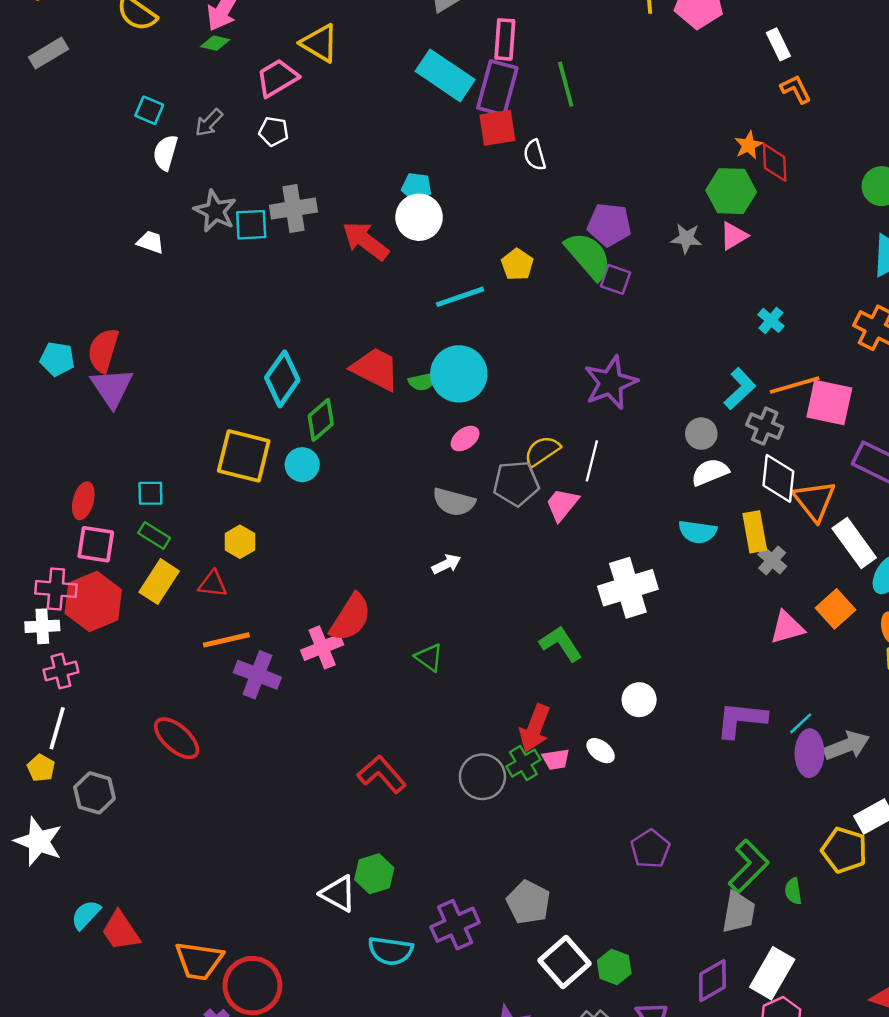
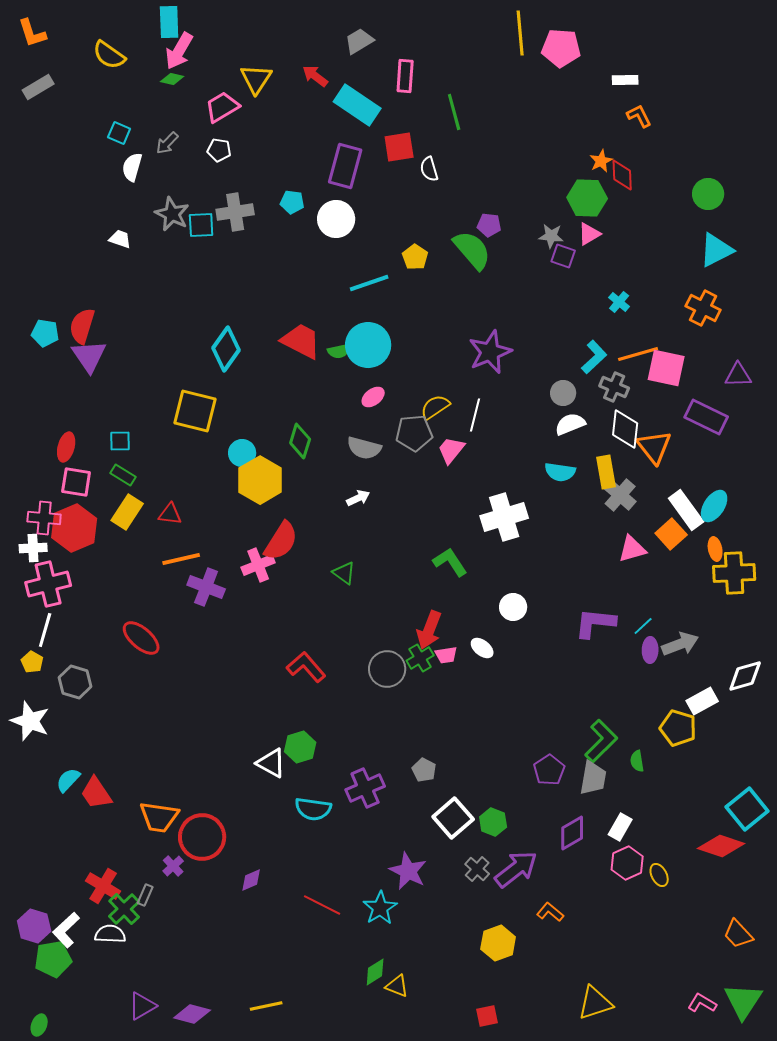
yellow triangle: (320, 43) -> (256, 79), turned 32
white rectangle: (778, 44) -> (625, 80), turned -65
purple rectangle: (497, 88) -> (345, 166), moved
cyan pentagon: (417, 187) -> (292, 202), moved
purple pentagon: (609, 225) -> (489, 225), size x0.7
red arrow: (366, 241) -> (315, 76), moved, size x0.7
purple square: (615, 279) -> (563, 256), moved
green diamond: (321, 420) -> (300, 441), moved, turned -32
cyan circle: (302, 465) -> (242, 453), moved
yellow hexagon: (240, 542) -> (260, 480), moved, size x1.8
white rectangle: (854, 543) -> (686, 510), moved
gray cross: (772, 560) -> (620, 495), size x1.4
pink cross: (61, 671) -> (48, 584), size x1.6
purple ellipse: (809, 753) -> (650, 650), size x0.7
purple pentagon: (650, 849) -> (549, 770), moved
gray pentagon: (528, 902) -> (424, 770), size x0.7
white rectangle: (772, 973) -> (620, 827), size x0.7

